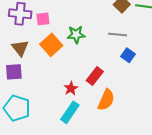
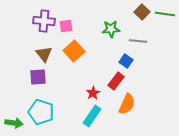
green star: (76, 35) -> (111, 29), moved
blue square: (128, 55) -> (126, 61), moved

